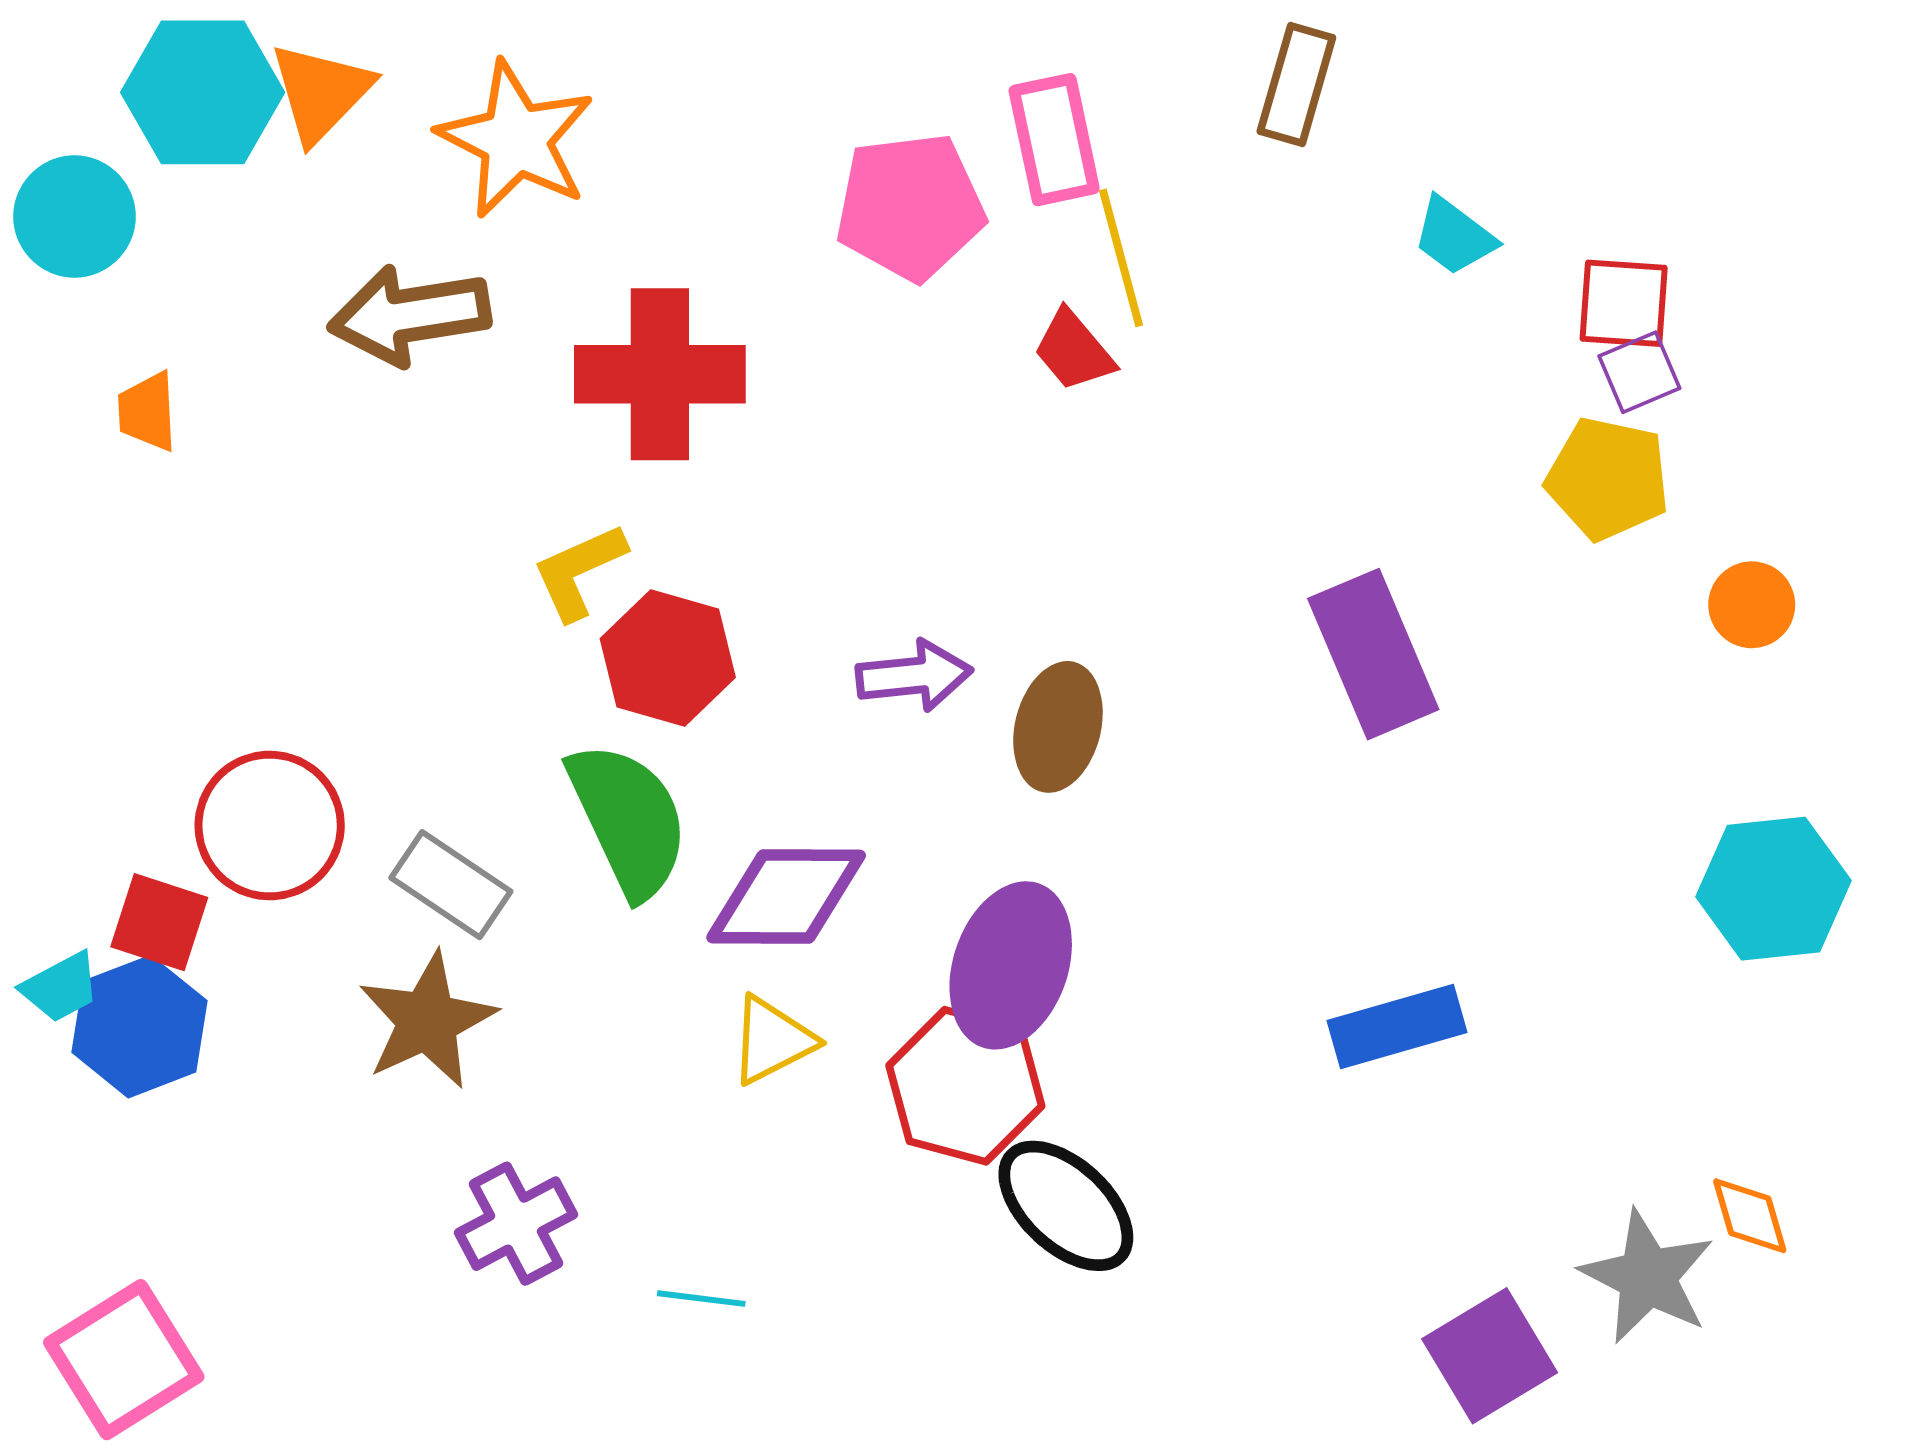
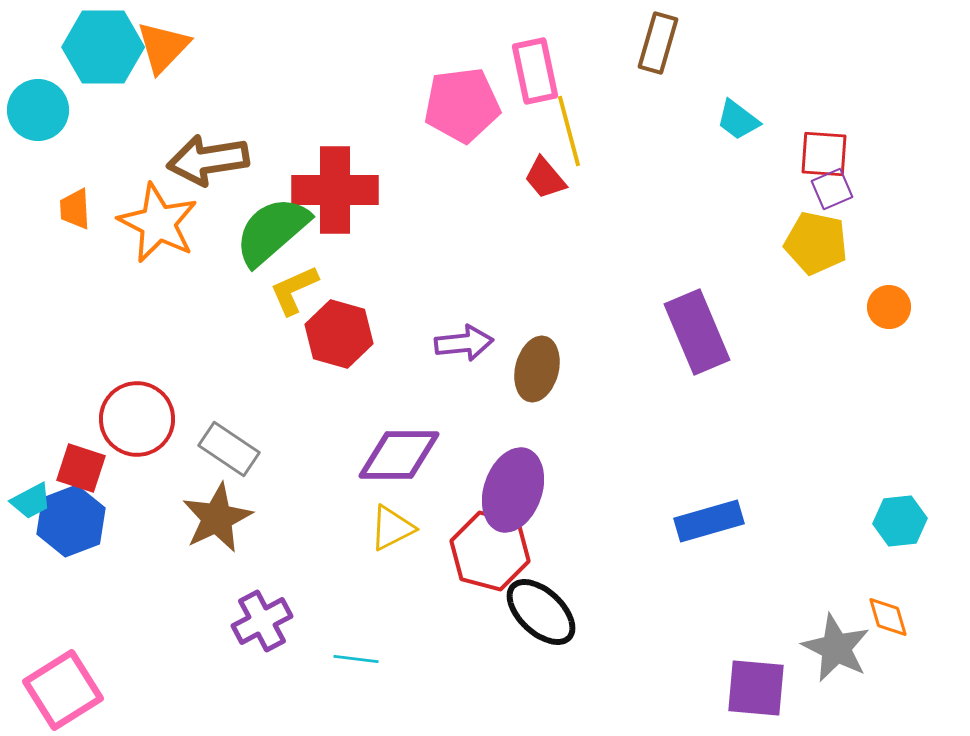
orange star: (516, 140) -> (158, 223), moved
green semicircle: (628, 820) -> (272, 231), moved, turned -106
cyan hexagon: (1773, 889) -> (900, 521), moved, size x0.7
purple square: (1490, 1356) -> (756, 688), turned 36

